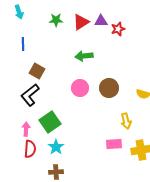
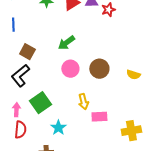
green arrow: (84, 56) -> (66, 43), moved, turned -30
yellow arrow: (126, 121) -> (83, 102), moved
pink rectangle: (114, 144) -> (99, 117), moved
cyan star: (56, 147) -> (58, 128), moved

